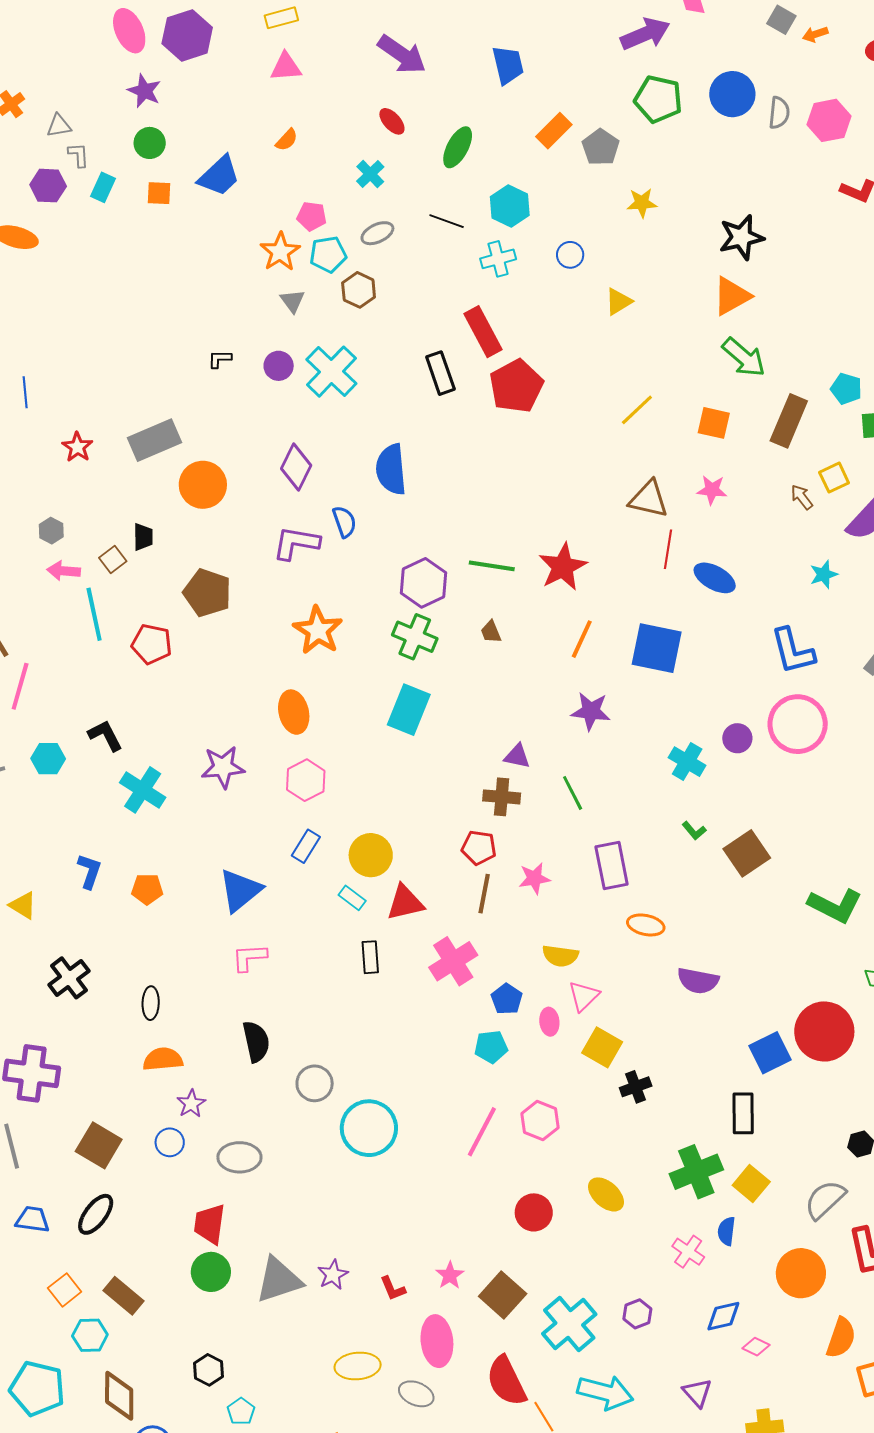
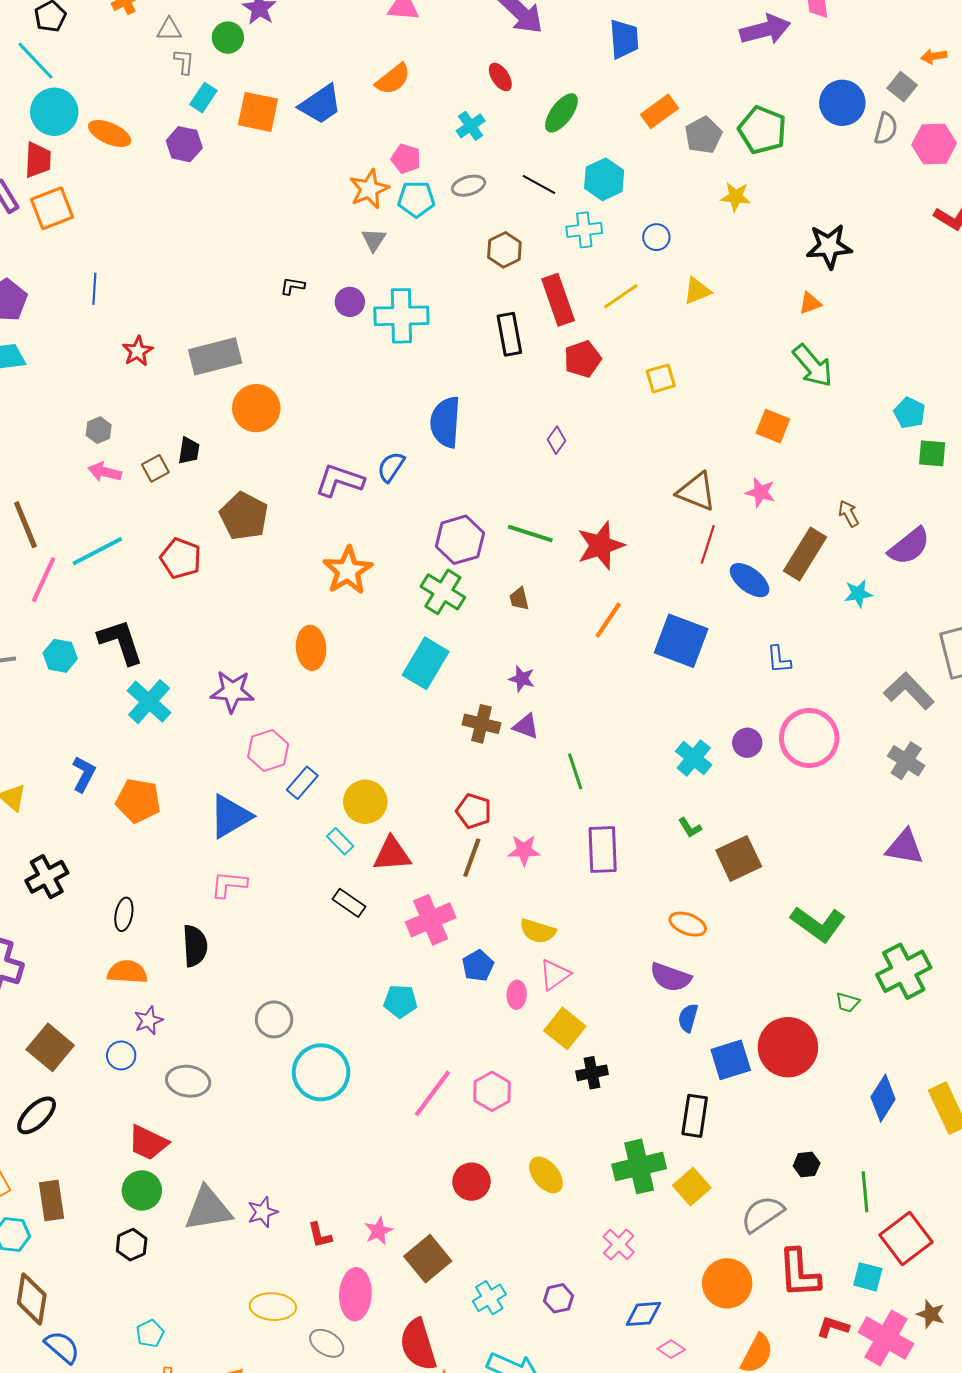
gray square: (781, 20) -> (902, 87), moved
green pentagon: (658, 99) -> (762, 130), moved
orange semicircle: (287, 140) -> (393, 79), size x1.5
green circle: (150, 143) -> (228, 38), moved
purple hexagon: (48, 186) -> (184, 144), moved
orange square: (159, 193) -> (258, 112), size x1.6
brown hexagon: (359, 290) -> (504, 250), moved
orange triangle: (732, 296) -> (810, 303), size x0.6
cyan cross: (331, 372) -> (401, 316), turned 36
red pentagon: (516, 386) -> (583, 359), size x0.7
yellow line: (637, 410) -> (621, 296), moved
brown rectangle: (789, 421) -> (805, 554), moved
purple diamond: (296, 467) -> (556, 440), moved, size x0.6
yellow square: (834, 478) -> (661, 378), moved
blue semicircle: (344, 522) -> (391, 467), turned -136
cyan line: (94, 614) -> (97, 551), moved, turned 66
blue L-shape: (793, 651) -> (779, 659), moved, size x0.6
purple star: (591, 711) -> (522, 679), moved, size x0.7
black L-shape: (105, 735) -> (121, 642), size x1.4
pink hexagon: (306, 780) -> (268, 750), moved
brown cross: (502, 797) -> (481, 724), moved
orange pentagon: (147, 889) -> (138, 801), size x1.4
orange ellipse: (646, 925) -> (688, 924), moved
black rectangle: (370, 957) -> (349, 903), turned -60
black semicircle: (256, 1042) -> (195, 946), moved
cyan pentagon: (491, 1047) -> (400, 1001), moved
red trapezoid: (210, 1224) -> (148, 1143), turned -81
blue semicircle: (727, 1231) -> (688, 1018), moved
brown rectangle: (124, 1296) -> (52, 1200), turned 33
cyan cross: (569, 1324) -> (489, 1298), size x0.6
black hexagon: (209, 1370) -> (132, 1245), moved

